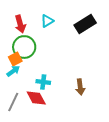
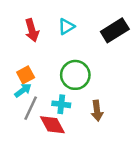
green circle: (24, 47) -> (75, 75), moved
brown arrow: (80, 87) -> (97, 111), moved
gray line: (13, 102) -> (31, 108), moved

